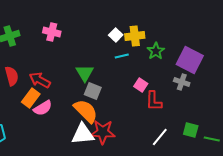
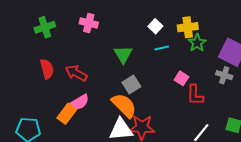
yellow cross: (135, 36) -> (188, 27), moved
green triangle: (85, 73) -> (123, 54), moved
gray square: (93, 91) -> (131, 85), turned 36
orange rectangle: (31, 98) -> (67, 114), moved

